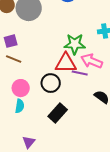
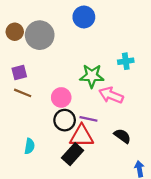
red triangle: (66, 63) -> (82, 136), moved
purple line: (80, 73) -> (88, 119), moved
pink circle: (21, 88) -> (61, 97), moved

